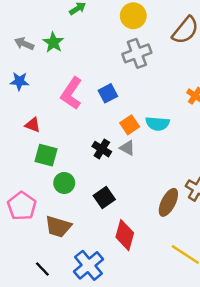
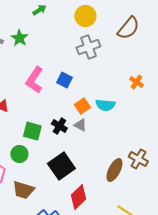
blue square: (108, 93) -> (64, 80), turned -35
green square: (46, 155) -> (32, 131), moved
green circle: (64, 183) -> (19, 154), moved
black square: (104, 198) -> (61, 166), size x1.5
red diamond: (125, 235) -> (78, 197), turned 30

